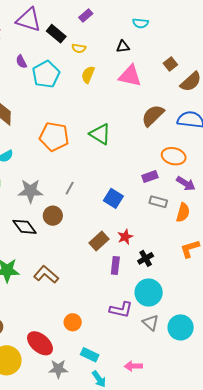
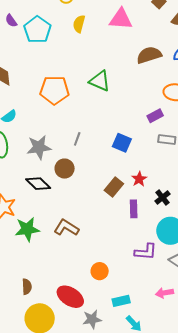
brown semicircle: (153, 116) -> (149, 55), turned 35
cyan rectangle: (90, 355) -> (121, 301), turned -30
pink arrow: (133, 366) -> (164, 293), moved

